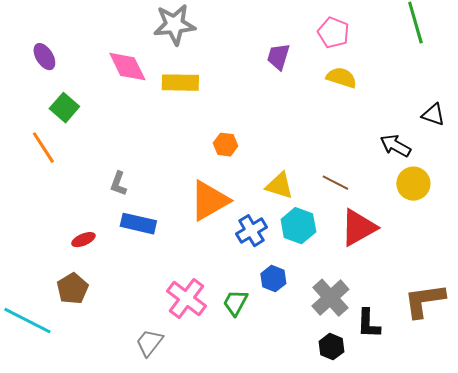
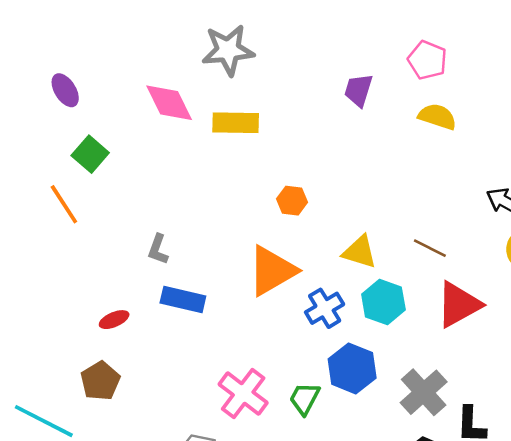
blue hexagon: (273, 279) -> (352, 368), size x1.5

